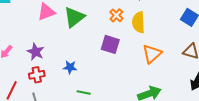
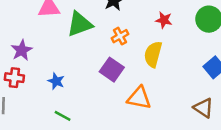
orange cross: (116, 15) -> (120, 36), moved
orange triangle: (152, 54) -> (139, 98), moved, turned 35

